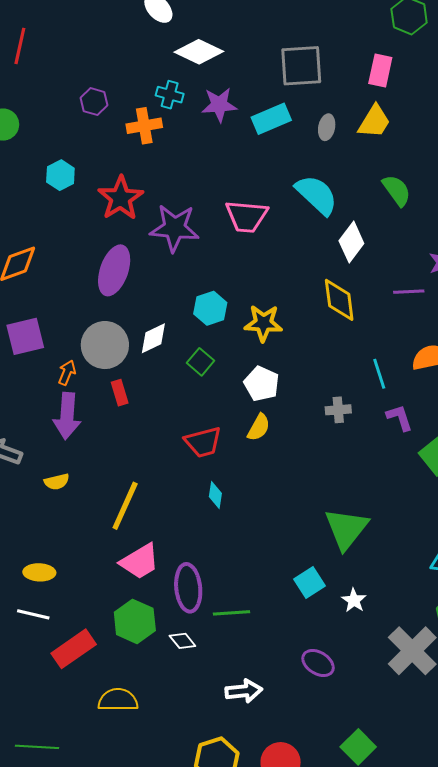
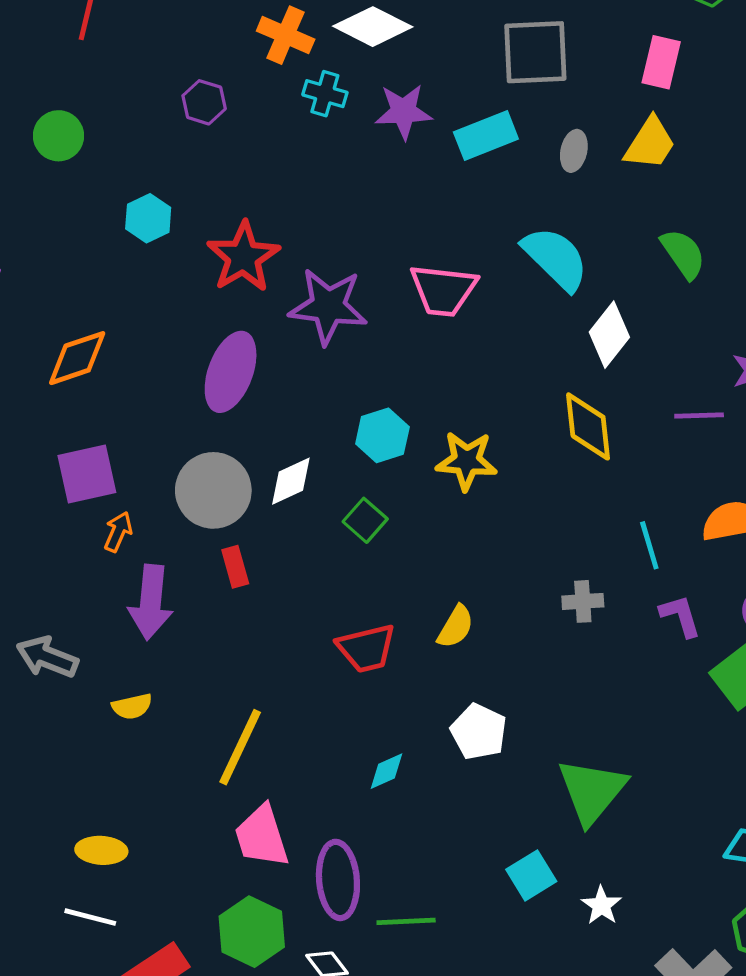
orange cross: (144, 126) -> (286, 35), moved, turned 32
orange arrow: (67, 373) -> (118, 532), moved
white pentagon: (262, 384) -> (479, 732), moved
cyan diamond: (215, 495) -> (387, 771), moved, turned 56
pink trapezoid: (140, 561) -> (262, 836), turned 102

